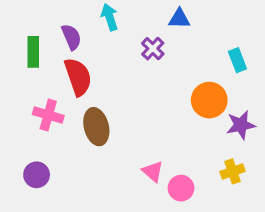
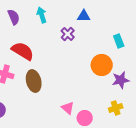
purple semicircle: (71, 37) -> (14, 17), moved
red semicircle: (78, 77) -> (23, 51), turned -40

